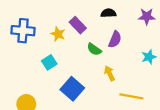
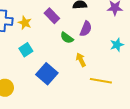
yellow star: (58, 34) -> (25, 23), moved

